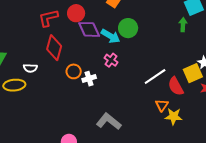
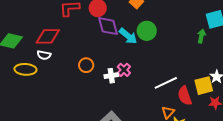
red diamond: (54, 48) -> (48, 36), moved, turned 65
pink cross: (111, 60) -> (124, 70), moved
white cross: (89, 79) -> (111, 76), moved

